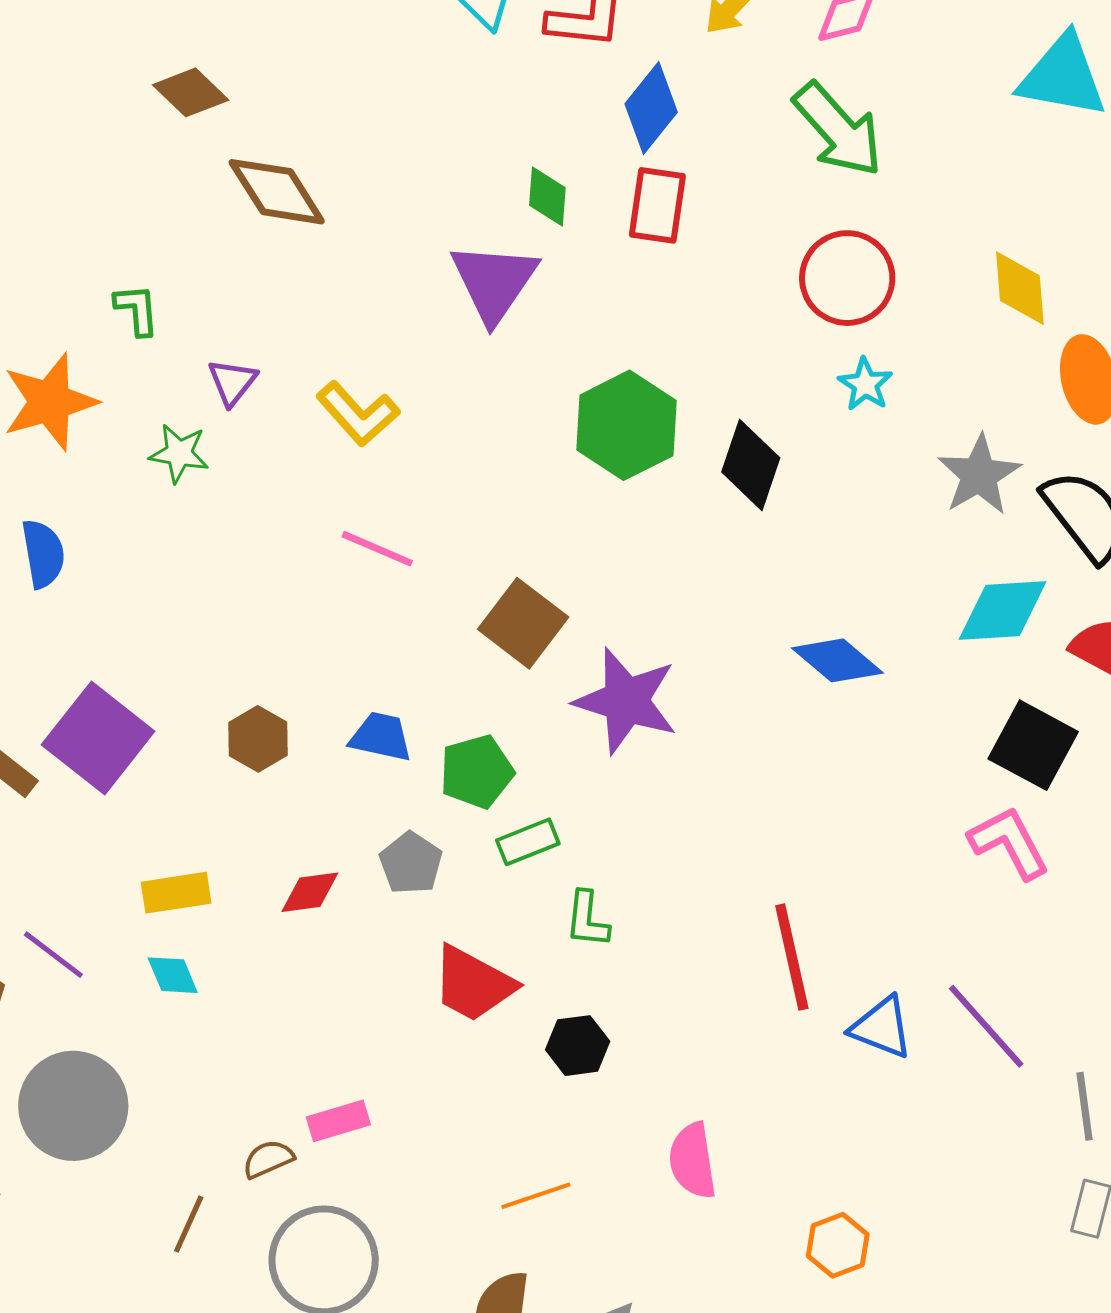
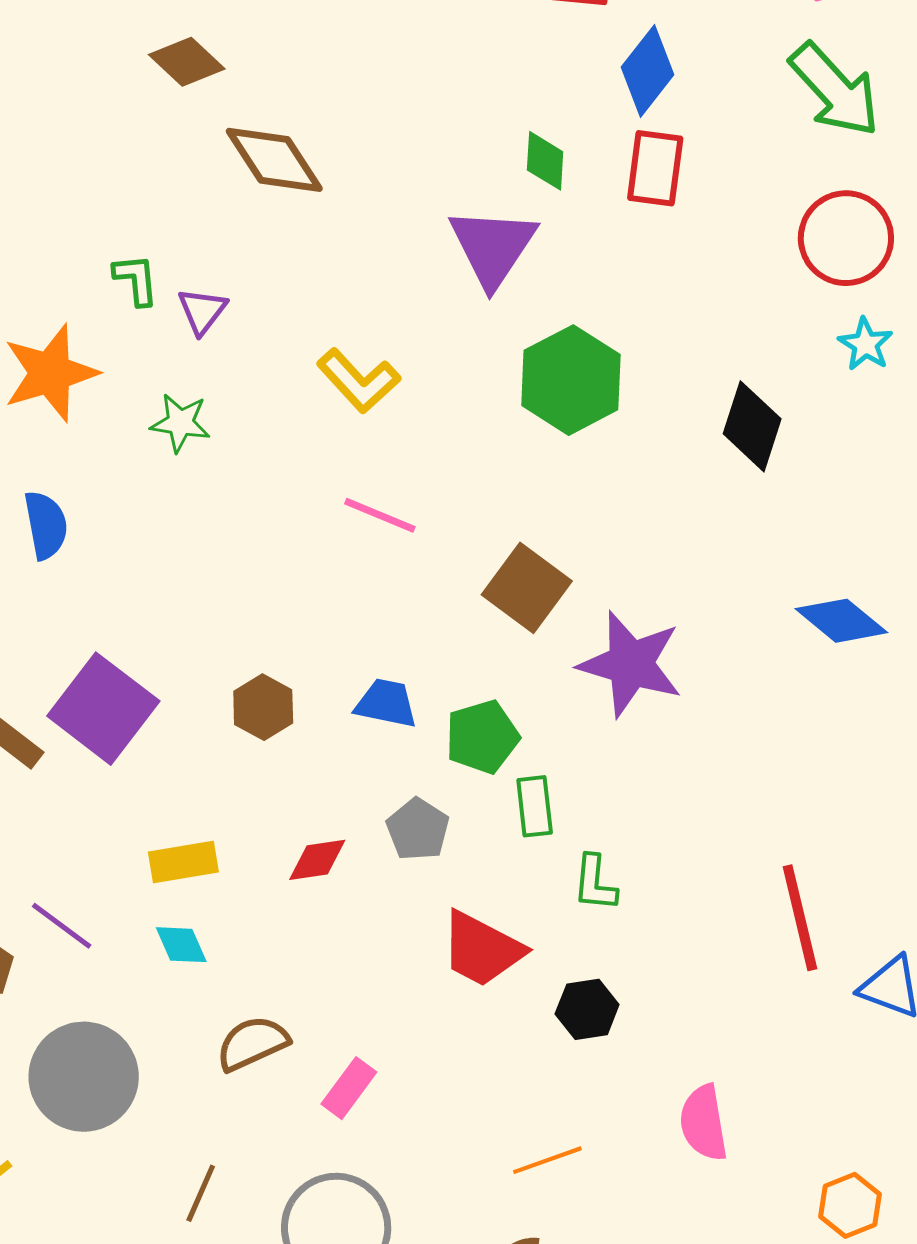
purple triangle: (232, 382) -> (202, 311), moved
green hexagon: (627, 425) -> (571, 380), moved
green rectangle: (528, 842) -> (535, 806), turned -74
pink rectangle: (338, 1121) -> (349, 1088), turned -36
brown semicircle: (268, 1159) -> (252, 1043), moved, size x1.4

